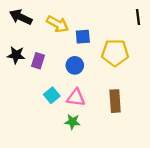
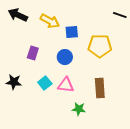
black line: (138, 17) -> (120, 15), turned -64
black star: (16, 55) -> (14, 82), moved
green star: (72, 122) -> (79, 109), moved

